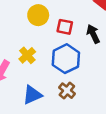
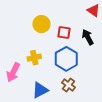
yellow cross: (27, 55) -> (34, 58), turned 32

